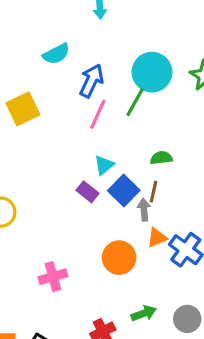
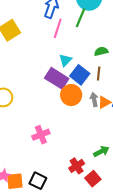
purple rectangle: (87, 192) -> (57, 78), size x1.6
gray arrow: (144, 210) -> (94, 100), moved
orange circle: (119, 258) -> (71, 95), moved

